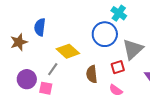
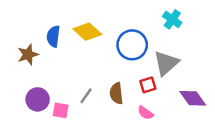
cyan cross: (119, 13) -> (172, 19), moved
yellow diamond: (68, 51) -> (87, 32), moved
gray line: (53, 69) -> (86, 96), moved

